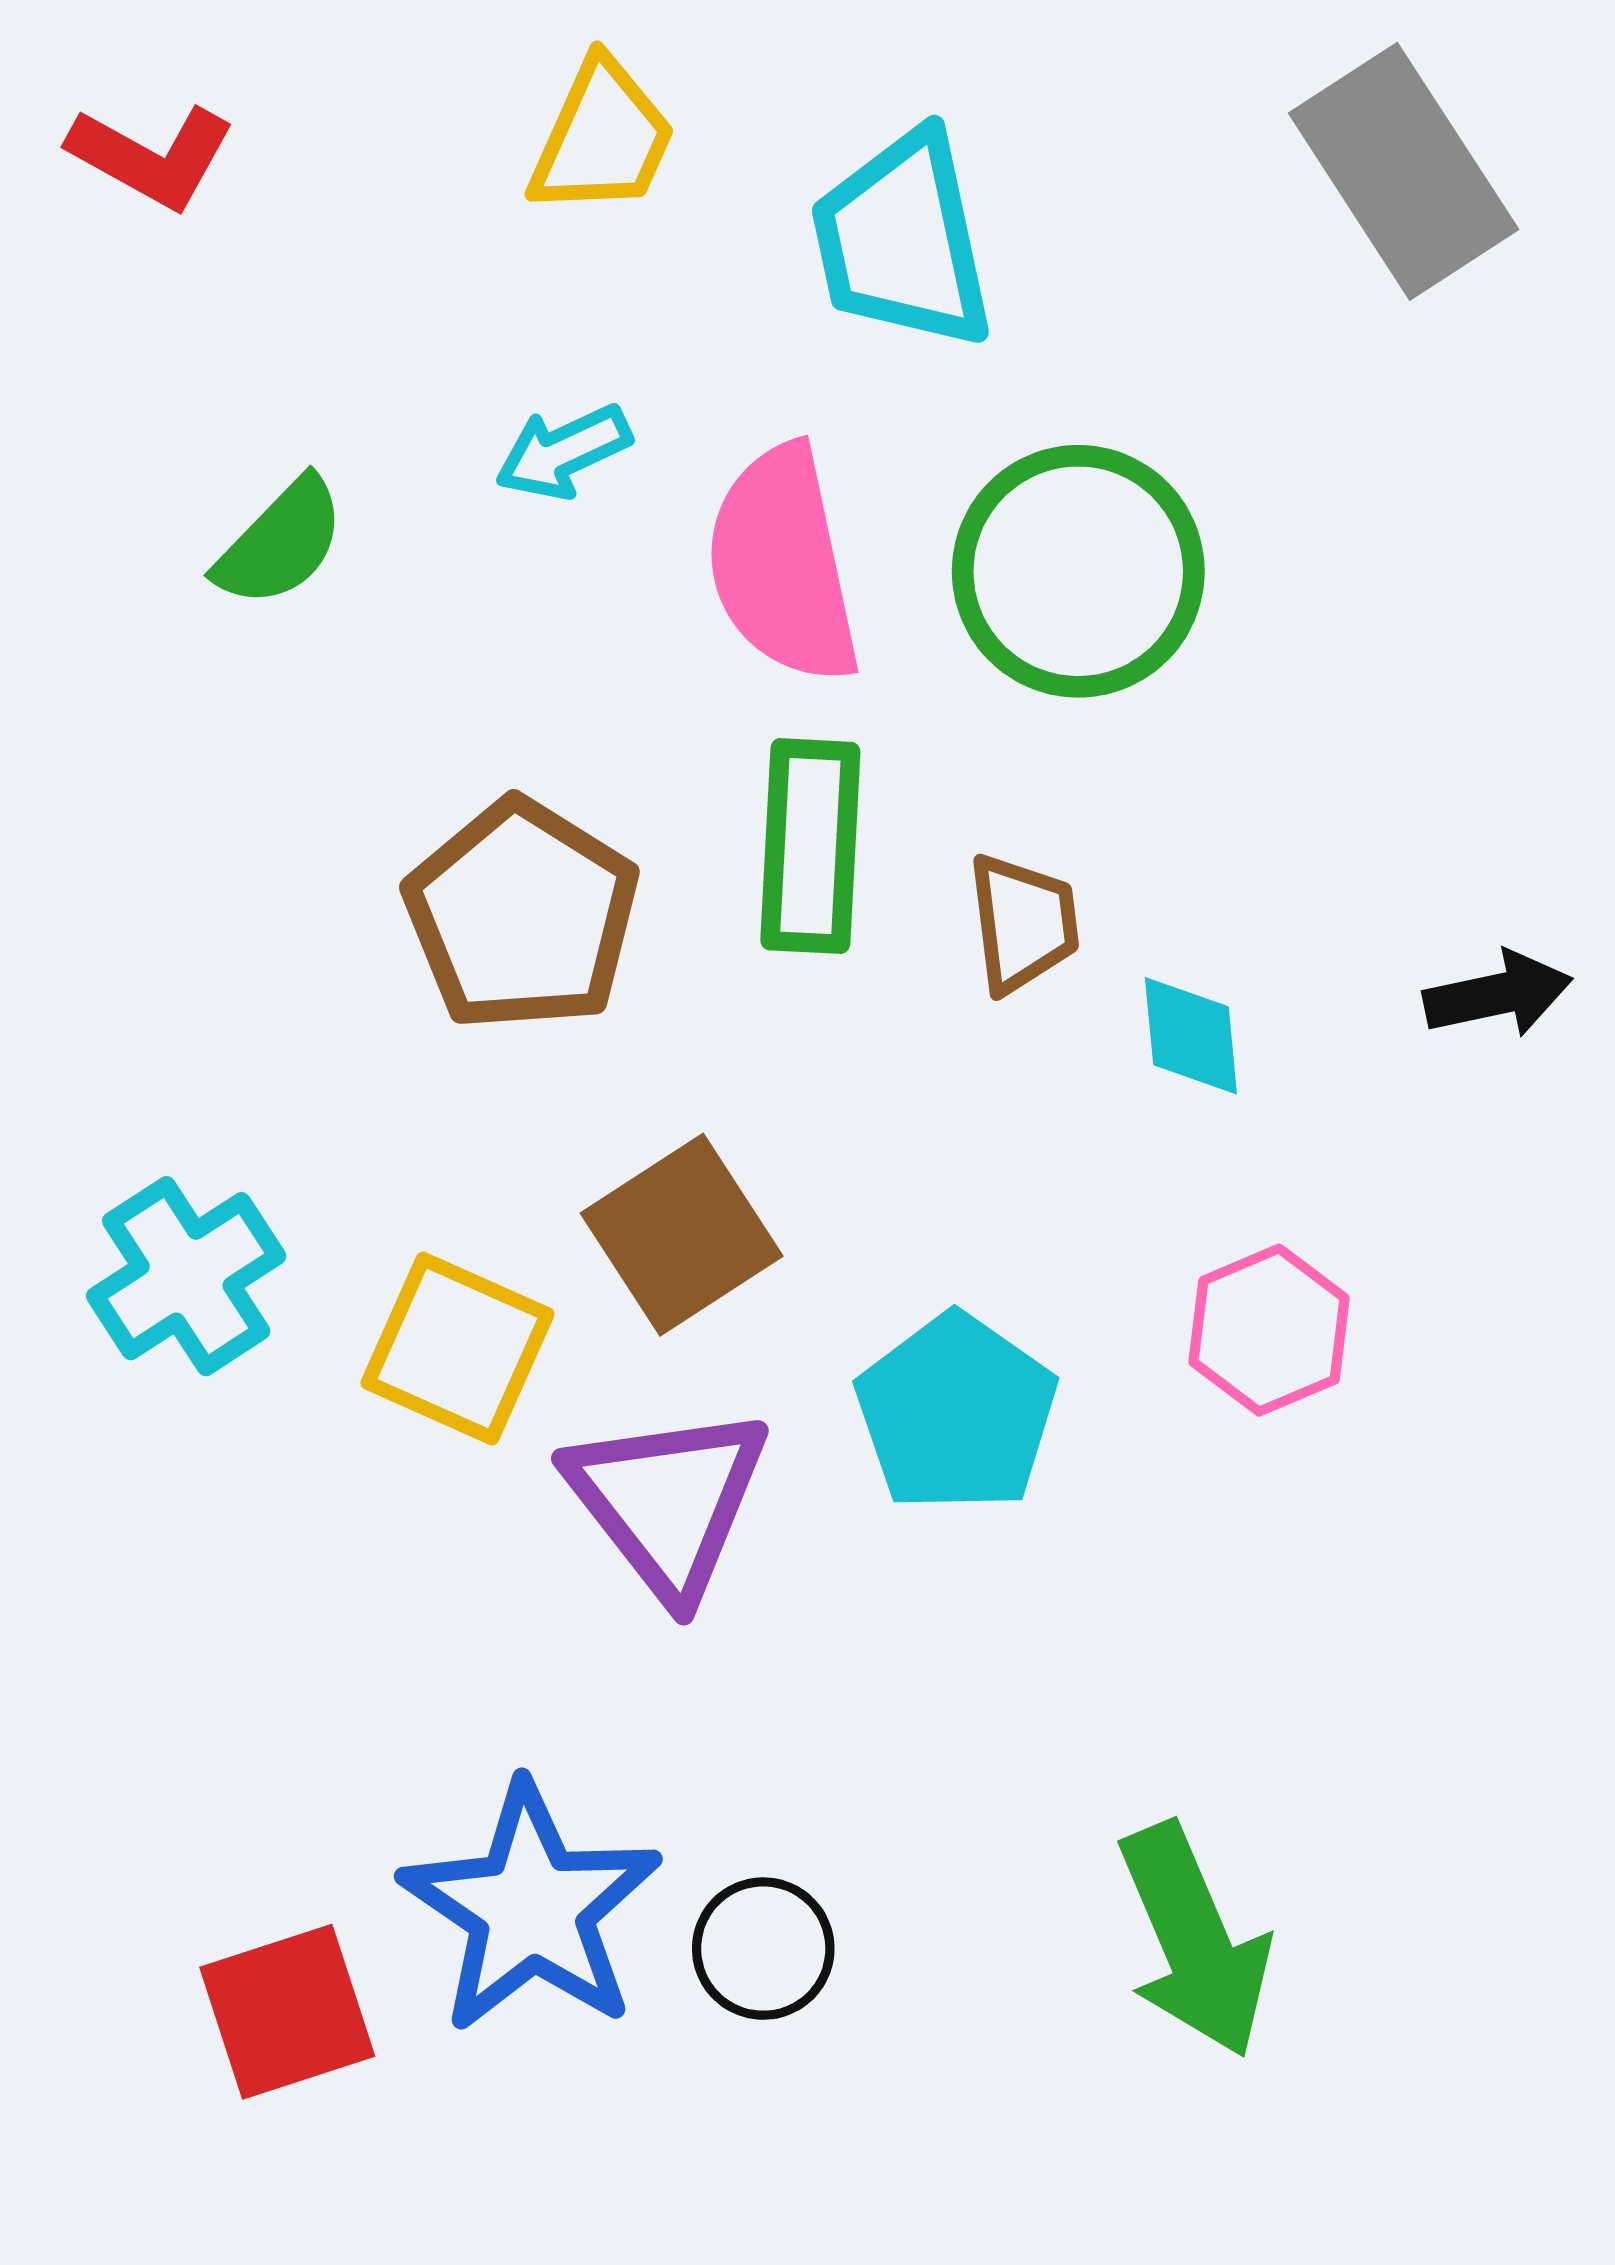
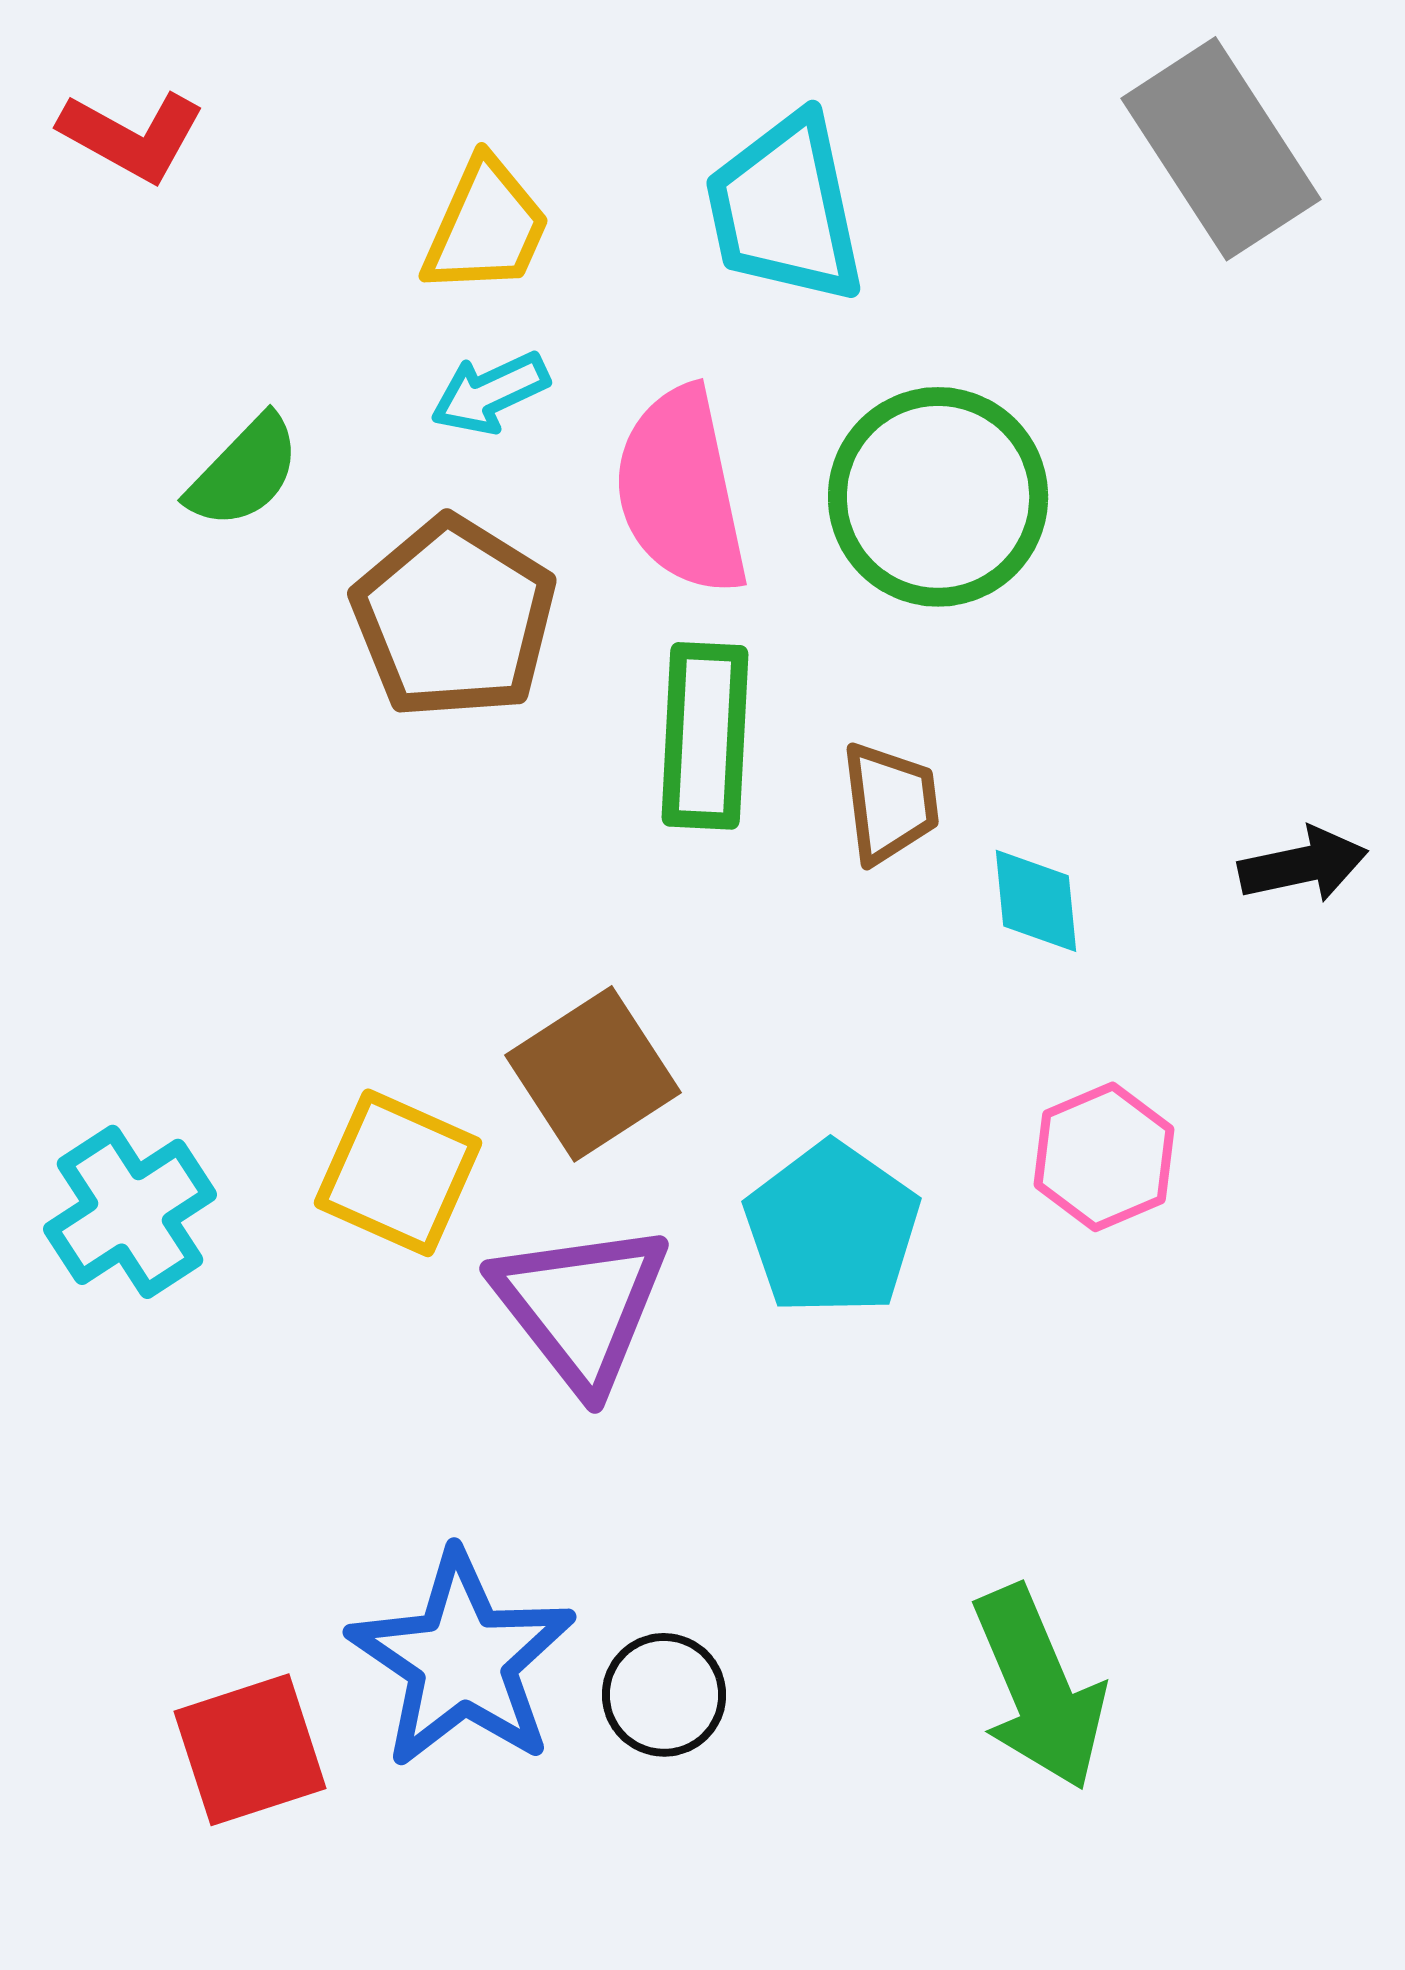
yellow trapezoid: (602, 138) -> (486, 227), moved
brown pentagon: (522, 915) -> (454, 618), moved
cyan cross: (186, 1276) -> (130, 1212), moved

